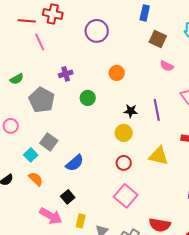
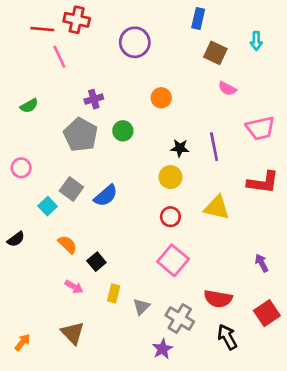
gray pentagon: (42, 100) -> (81, 135), moved
blue semicircle: (75, 163) -> (106, 196), moved
orange semicircle: (36, 179) -> (67, 244), moved
pink arrow: (51, 216) -> (74, 287), size x0.6

